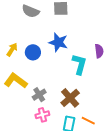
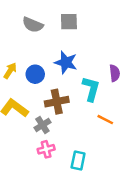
brown cross: (70, 98) -> (57, 102), moved, turned 30
orange line: (88, 121) -> (105, 120), moved

